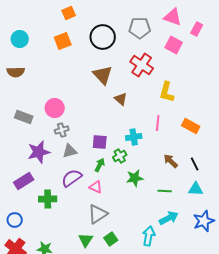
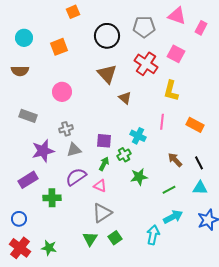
orange square: (63, 41) -> (59, 47), moved
pink square: (174, 45) -> (176, 54), moved
pink circle: (55, 108) -> (62, 92), moved
cyan cross: (134, 137) -> (138, 136), turned 35
green line: (165, 191) -> (169, 190), turned -32

